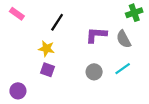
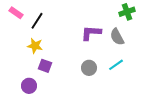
black line: (57, 22) -> (37, 21), moved
yellow star: (46, 49) -> (35, 46), moved
purple circle: (18, 91) -> (29, 86), moved

